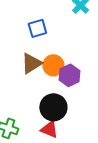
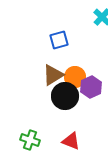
black circle: (53, 107) -> (65, 96), moved

